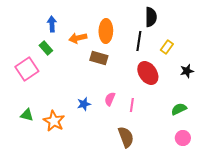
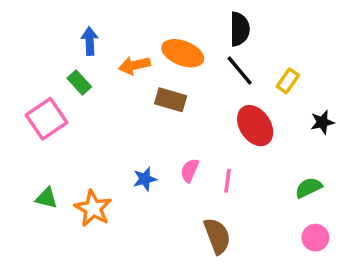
black semicircle: (151, 17) -> (240, 29), moved
orange ellipse: (106, 31) -> (183, 53), turned -70
black line: (139, 41) -> (240, 70), turned -48

